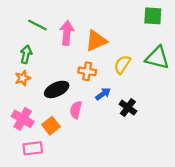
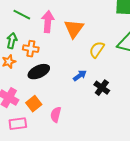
orange triangle: (96, 41) -> (74, 29), turned -30
orange cross: (87, 71) -> (31, 49), moved
pink semicircle: (76, 110) -> (56, 115), moved

